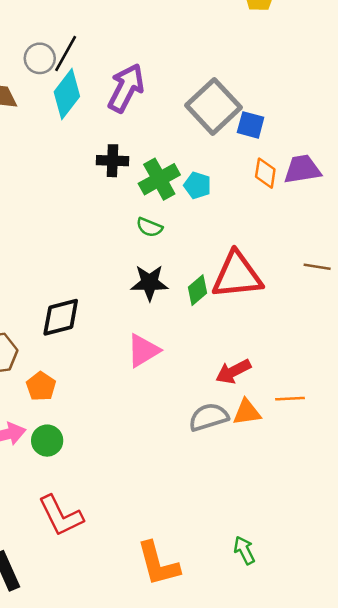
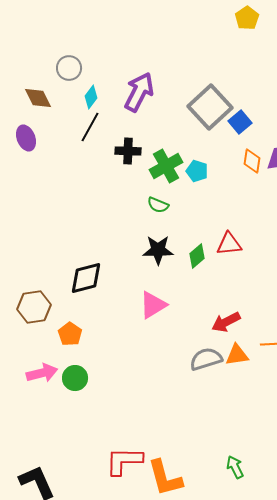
black line: (66, 53) -> (90, 127), moved
cyan diamond: (67, 94) -> (91, 97), size x0.6
blue square: (251, 125) -> (240, 122), turned 35
red triangle: (237, 275) -> (229, 244), size x0.6
red L-shape: (61, 516) -> (124, 461), moved, turned 117

